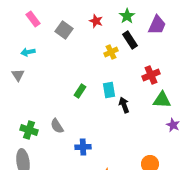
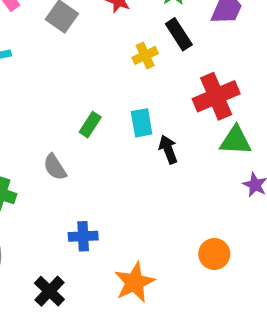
red cross: (151, 75) -> (216, 96), size x1.4
gray semicircle: (57, 126) -> (55, 167), moved
blue cross: (83, 147) -> (83, 236), moved

